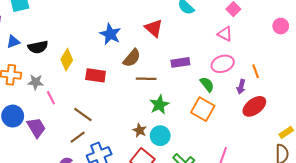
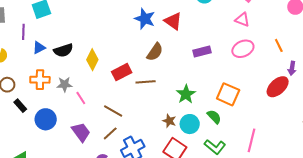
blue star: (110, 34) -> (145, 19), moved
orange line: (256, 71) -> (279, 45), moved
red rectangle: (96, 75) -> (122, 72), turned -30
brown line: (146, 79) -> (146, 82), moved
green semicircle: (207, 84) -> (214, 117), moved
purple arrow: (241, 87) -> (292, 68), moved
purple trapezoid: (36, 128) -> (81, 132), moved

